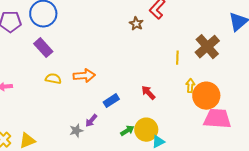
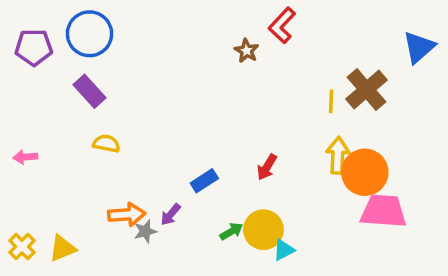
yellow line: (177, 58) -> (331, 101), moved
orange arrow: (84, 76) -> (127, 214), moved
yellow arrow: (190, 86) -> (338, 155), size x1.5
red arrow: (148, 93) -> (267, 167), turned -105

